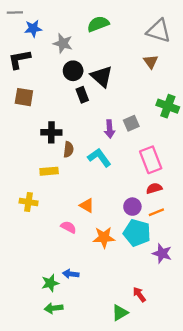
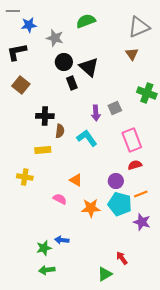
gray triangle: (159, 31) -> (139, 27), turned -40
brown square: (24, 97) -> (21, 85), turned 30
orange line: (156, 212) -> (141, 194), moved

